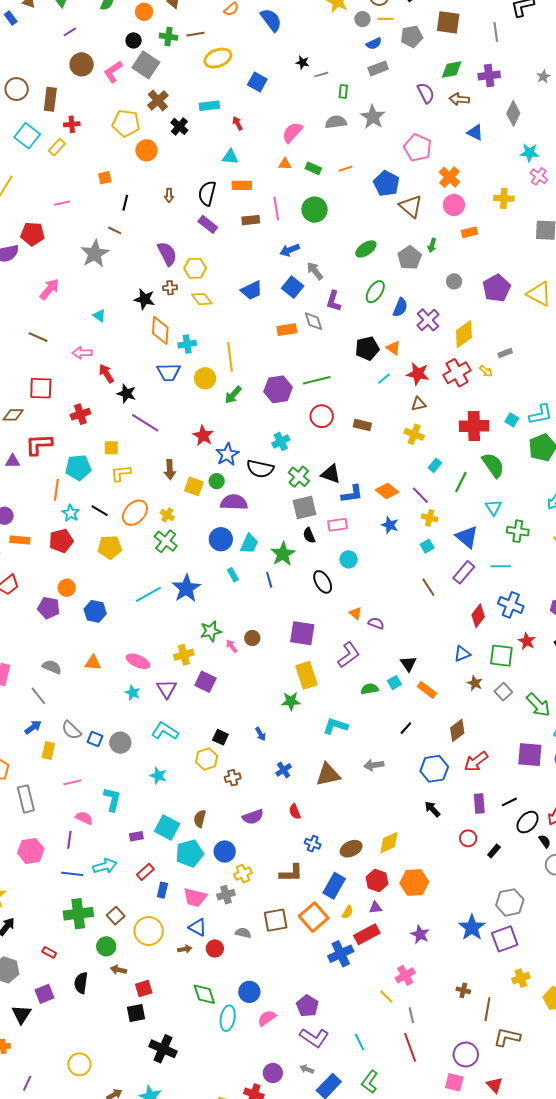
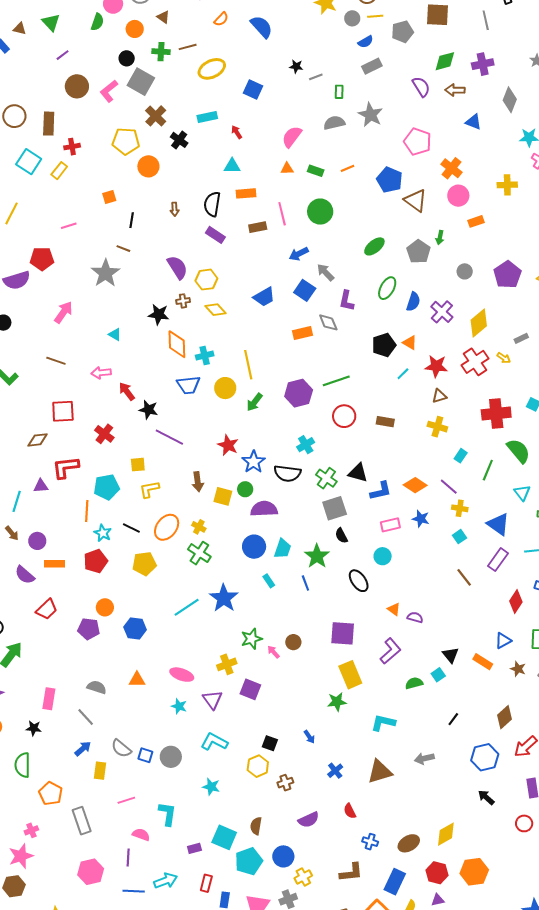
red cross: (80, 414) -> (104, 434), turned -30
pink rectangle: (338, 525) -> (390, 525), moved
orange rectangle: (427, 690) -> (483, 662), moved
red rectangle: (145, 872) -> (206, 883), turned -30

